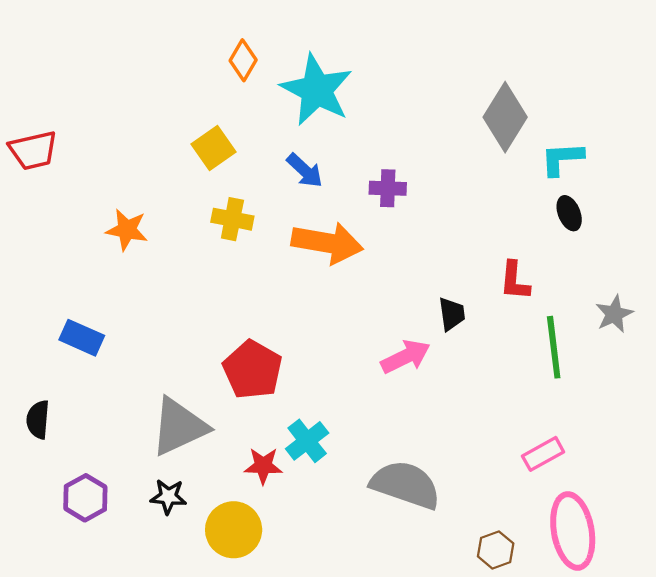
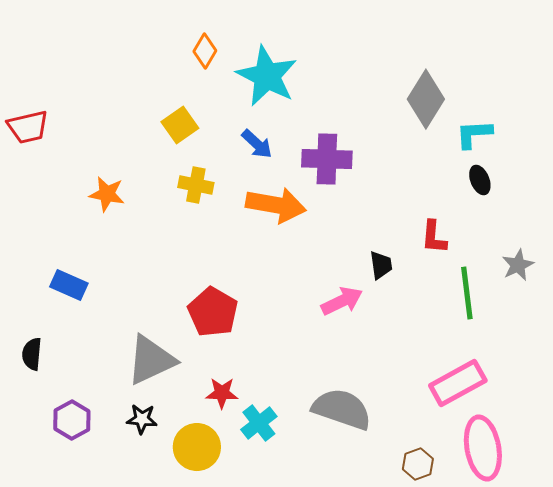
purple cross: (388, 188) -> (327, 159), size x1.6
cyan cross: (307, 441) -> (259, 423), moved
pink rectangle: (543, 454) -> (458, 383), size x1.6

